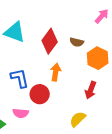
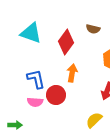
brown semicircle: (77, 42) -> (93, 29), moved
pink semicircle: (21, 113) -> (35, 102), moved

